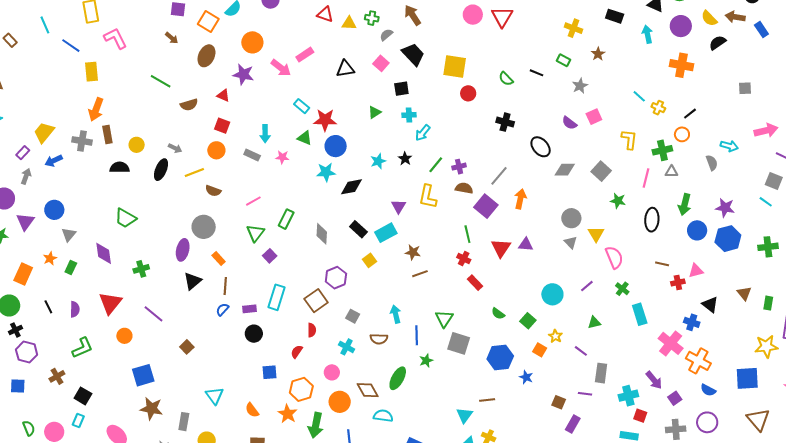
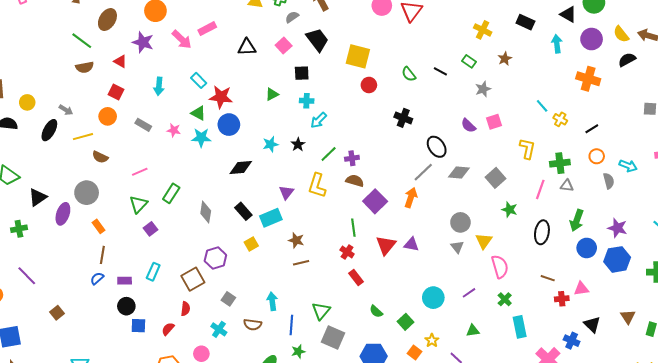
green line: (161, 81) -> (82, 41), moved
cyan arrow: (265, 134) -> (159, 86), moved
orange circle: (682, 134) -> (597, 156), moved
cyan star: (326, 172) -> (201, 138), moved
gray line: (499, 176) -> (423, 172), moved
black triangle: (193, 281) -> (38, 197), moved
cyan rectangle: (277, 297) -> (153, 272), size x0.7
blue square: (270, 372) -> (138, 326), moved

